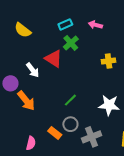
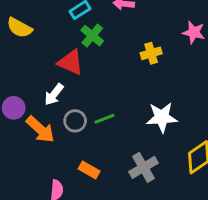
white arrow: (33, 70) -> (54, 94), moved, turned 84
green line: (70, 100) -> (104, 119), turned 32
gray circle: (70, 124) -> (75, 121), moved

